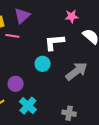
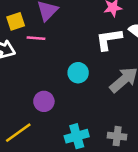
white L-shape: (54, 42) -> (109, 39), moved
cyan cross: (28, 106) -> (77, 136), moved, turned 36

